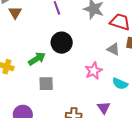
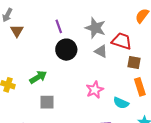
black circle: (62, 43) -> (66, 50), moved
gray triangle: (113, 49) -> (101, 51), moved

